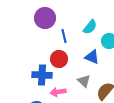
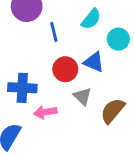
red circle: (59, 59) -> (65, 69), moved

